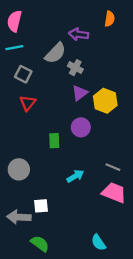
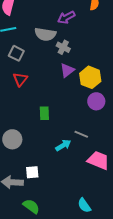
purple arrow: (79, 34) -> (66, 17), turned -36
gray semicircle: (55, 53) -> (45, 34), turned 55
purple circle: (81, 127) -> (96, 101), moved
gray line: (113, 167) -> (81, 134), moved

